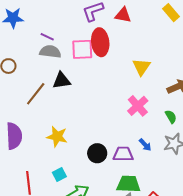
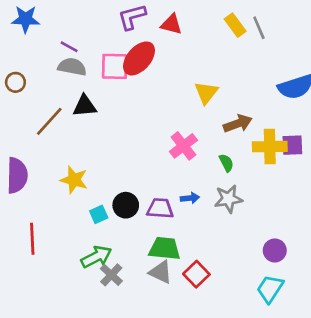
red ellipse: (100, 42) -> (139, 58), turned 44
yellow triangle: (141, 67) -> (206, 93), moved
blue arrow: (145, 145) -> (190, 198), turned -56
cyan square: (59, 175) -> (99, 214), moved

